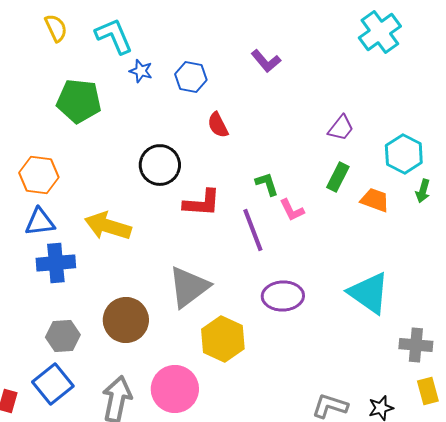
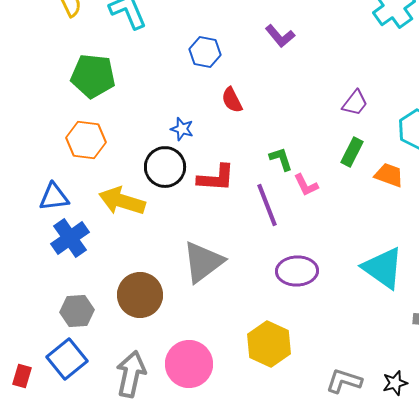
blue star: (141, 71) -> (182, 129), moved
black circle: (160, 165) -> (165, 167), moved
orange hexagon: (39, 175) -> (86, 140), moved
blue cross: (56, 263) -> (70, 238), turned -30
yellow hexagon: (223, 339) -> (269, 344), moved

